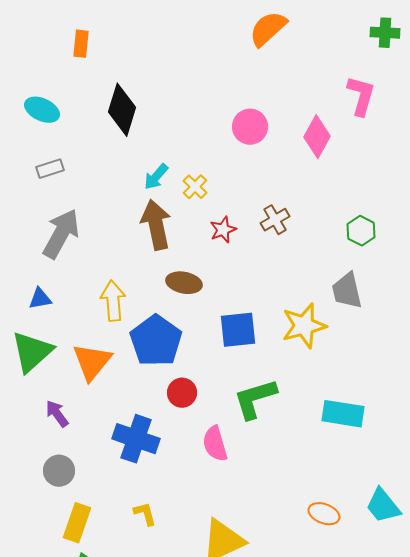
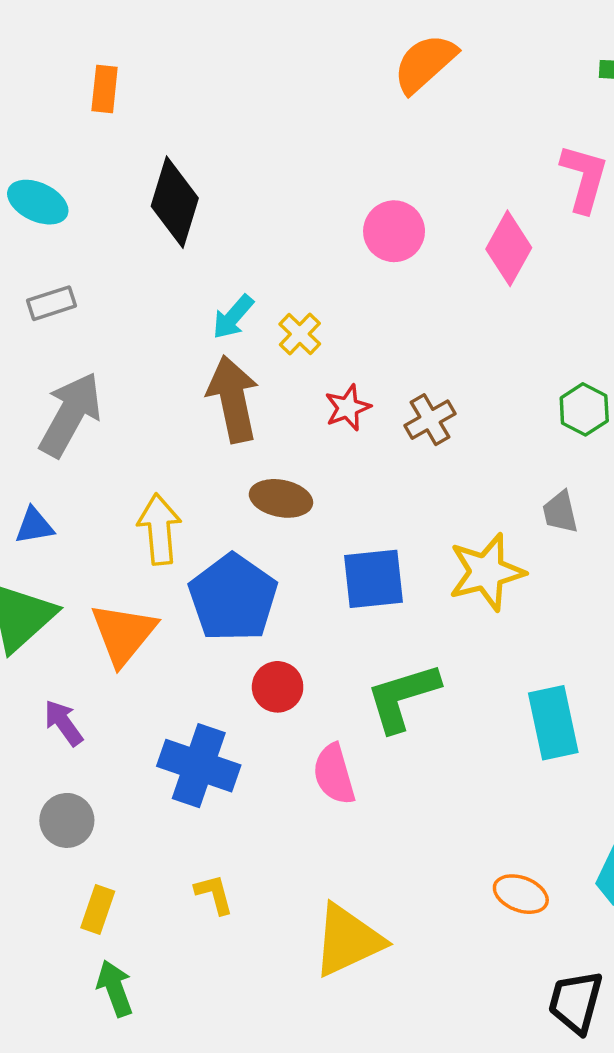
brown cross: (275, 220) -> (430, 420), moved
gray trapezoid: (347, 291) -> (560, 512), size x0.7
cyan rectangle: (343, 414) -> (553, 723), turned 69
yellow rectangle: (77, 523) -> (98, 909), size x0.7

